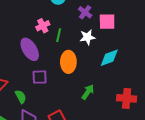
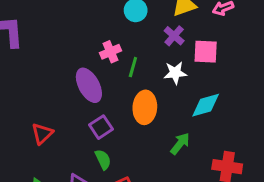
purple square: (40, 77) -> (101, 127), turned -35
green arrow: (88, 92) -> (180, 144), moved
green semicircle: (21, 97) -> (103, 160), moved

